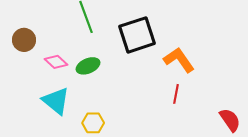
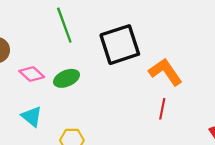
cyan triangle: (56, 101) -> (32, 116), size x0.7

